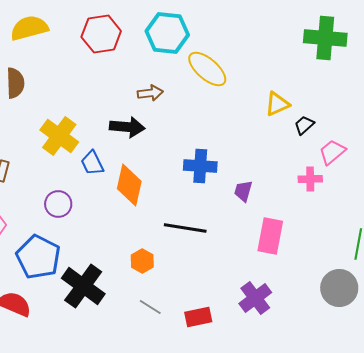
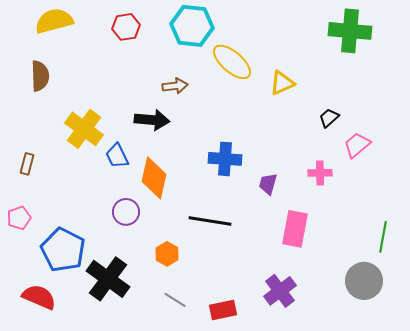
red hexagon: (101, 34) -> (126, 27), size x0.7
yellow triangle: (277, 104) -> (282, 83), moved
pink cross: (310, 179) -> (320, 173), moved
purple circle: (58, 204) -> (126, 212), moved

